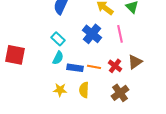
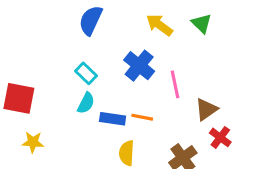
pink line: (120, 34) -> (175, 84), moved
red cross: (115, 66) -> (220, 137), moved
yellow star: (60, 90) -> (33, 142), moved

